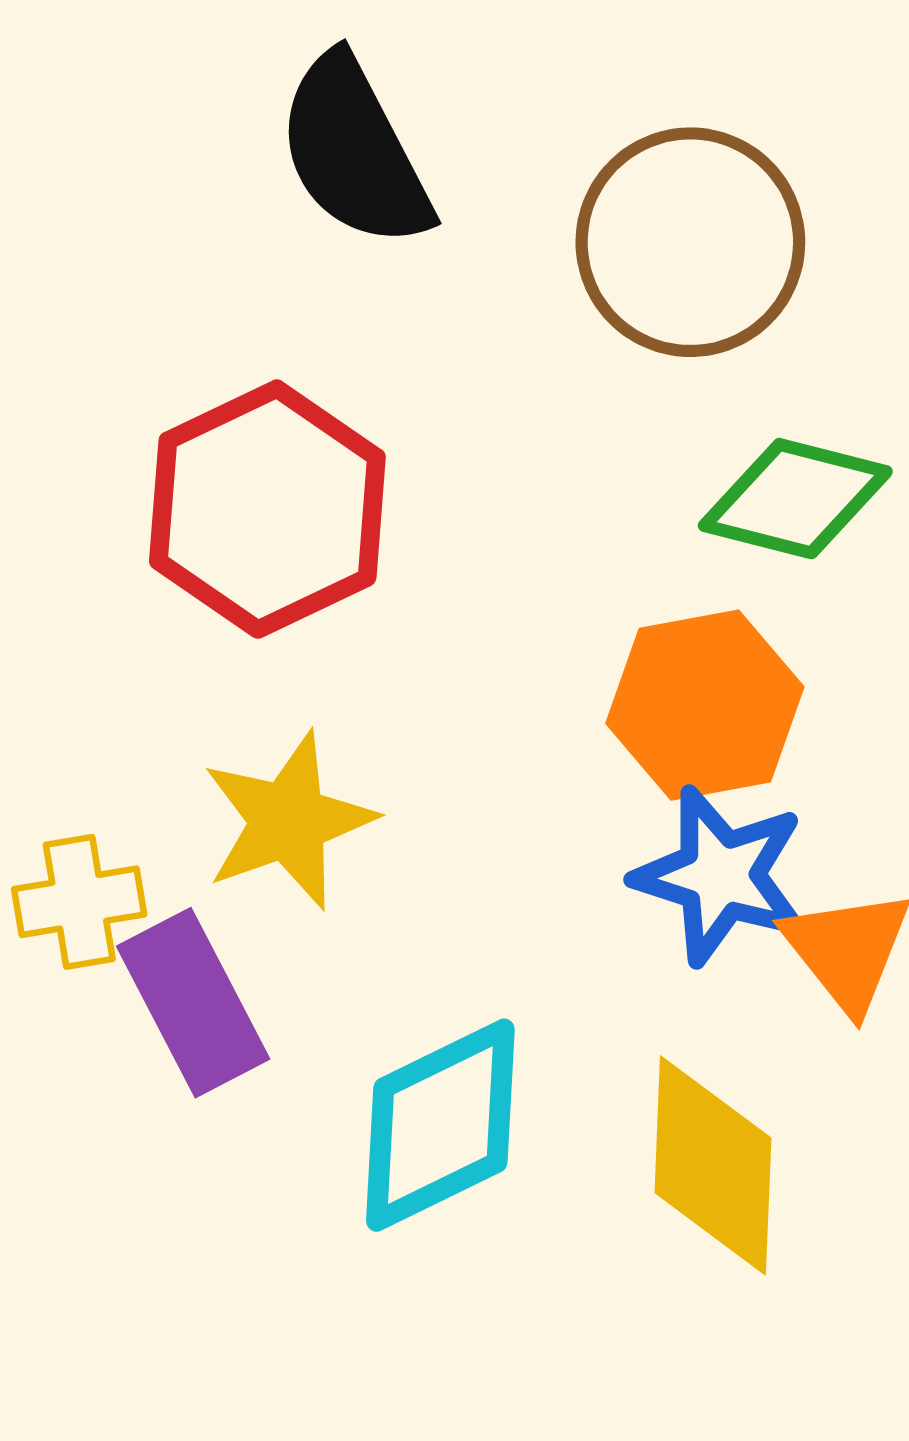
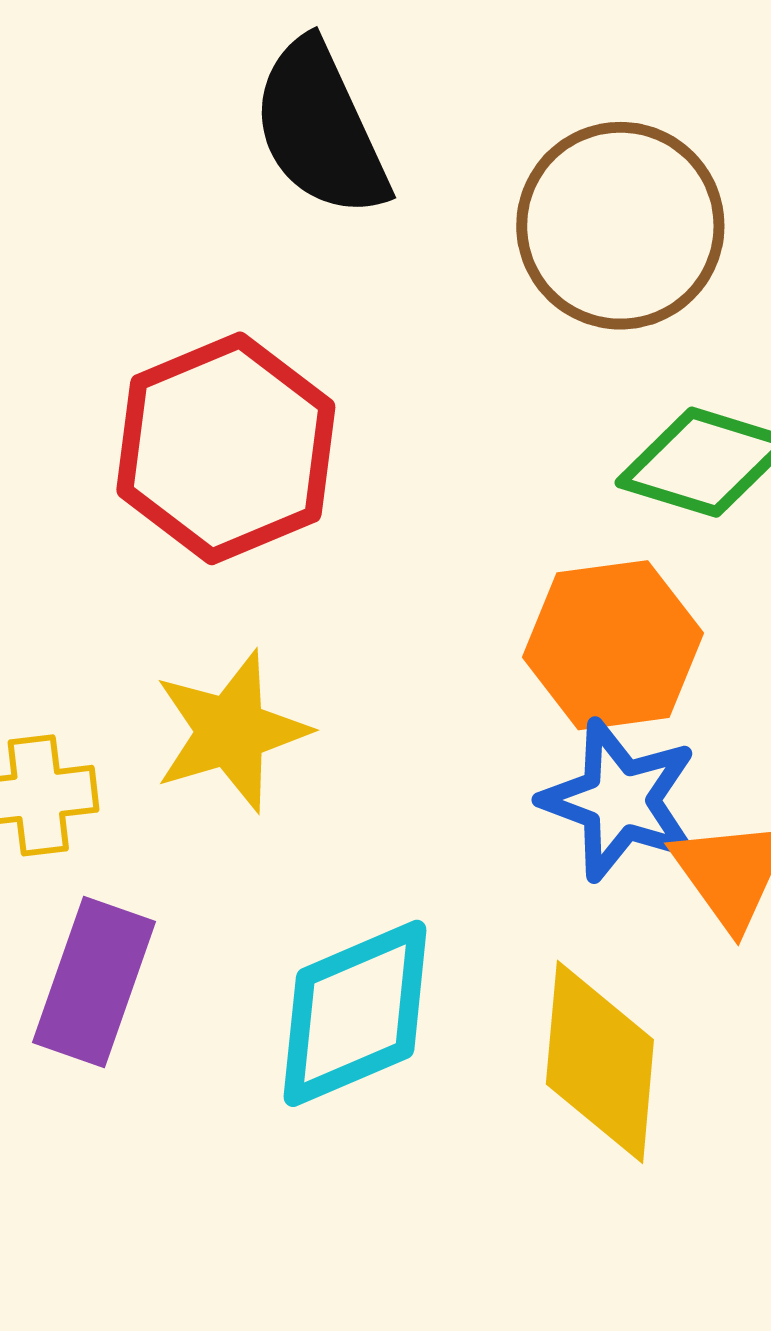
purple rectangle: (193, 1003) -> (94, 982), moved, turned 44

